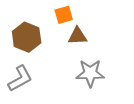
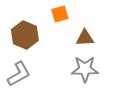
brown triangle: (78, 36) -> (85, 38), moved

